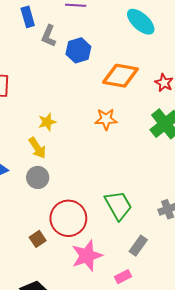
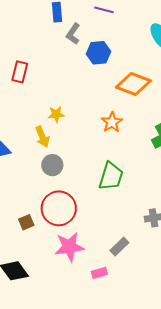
orange star: (106, 119) -> (112, 122), turned 30
gray circle: (38, 177) -> (52, 165), moved
green trapezoid: (118, 205) -> (111, 176), moved, turned 36

